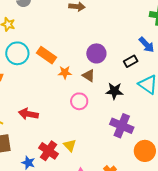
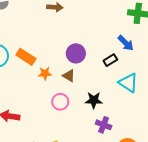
black star: (114, 91) -> (94, 100), moved
purple cross: (122, 126) -> (104, 125), size x0.7

